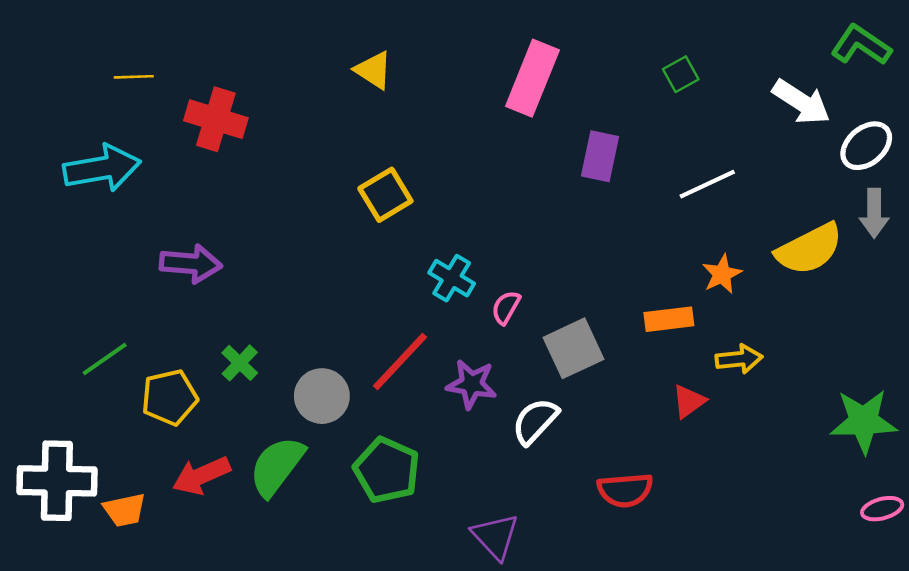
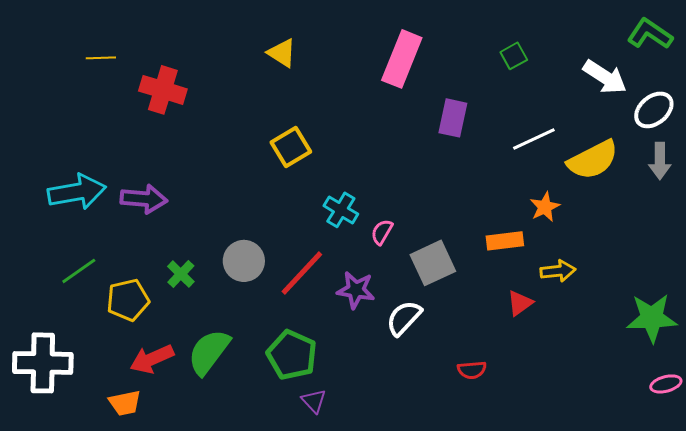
cyan arrow: (102, 168) -> (77, 192), moved
yellow semicircle: (809, 249) -> (593, 160), moved
gray circle: (322, 396) -> (244, 261), moved
red semicircle: (625, 490) -> (472, 370), size x0.7
orange trapezoid: (125, 510) -> (125, 403), moved
purple triangle: (495, 536) -> (314, 401), moved, size x0.7

